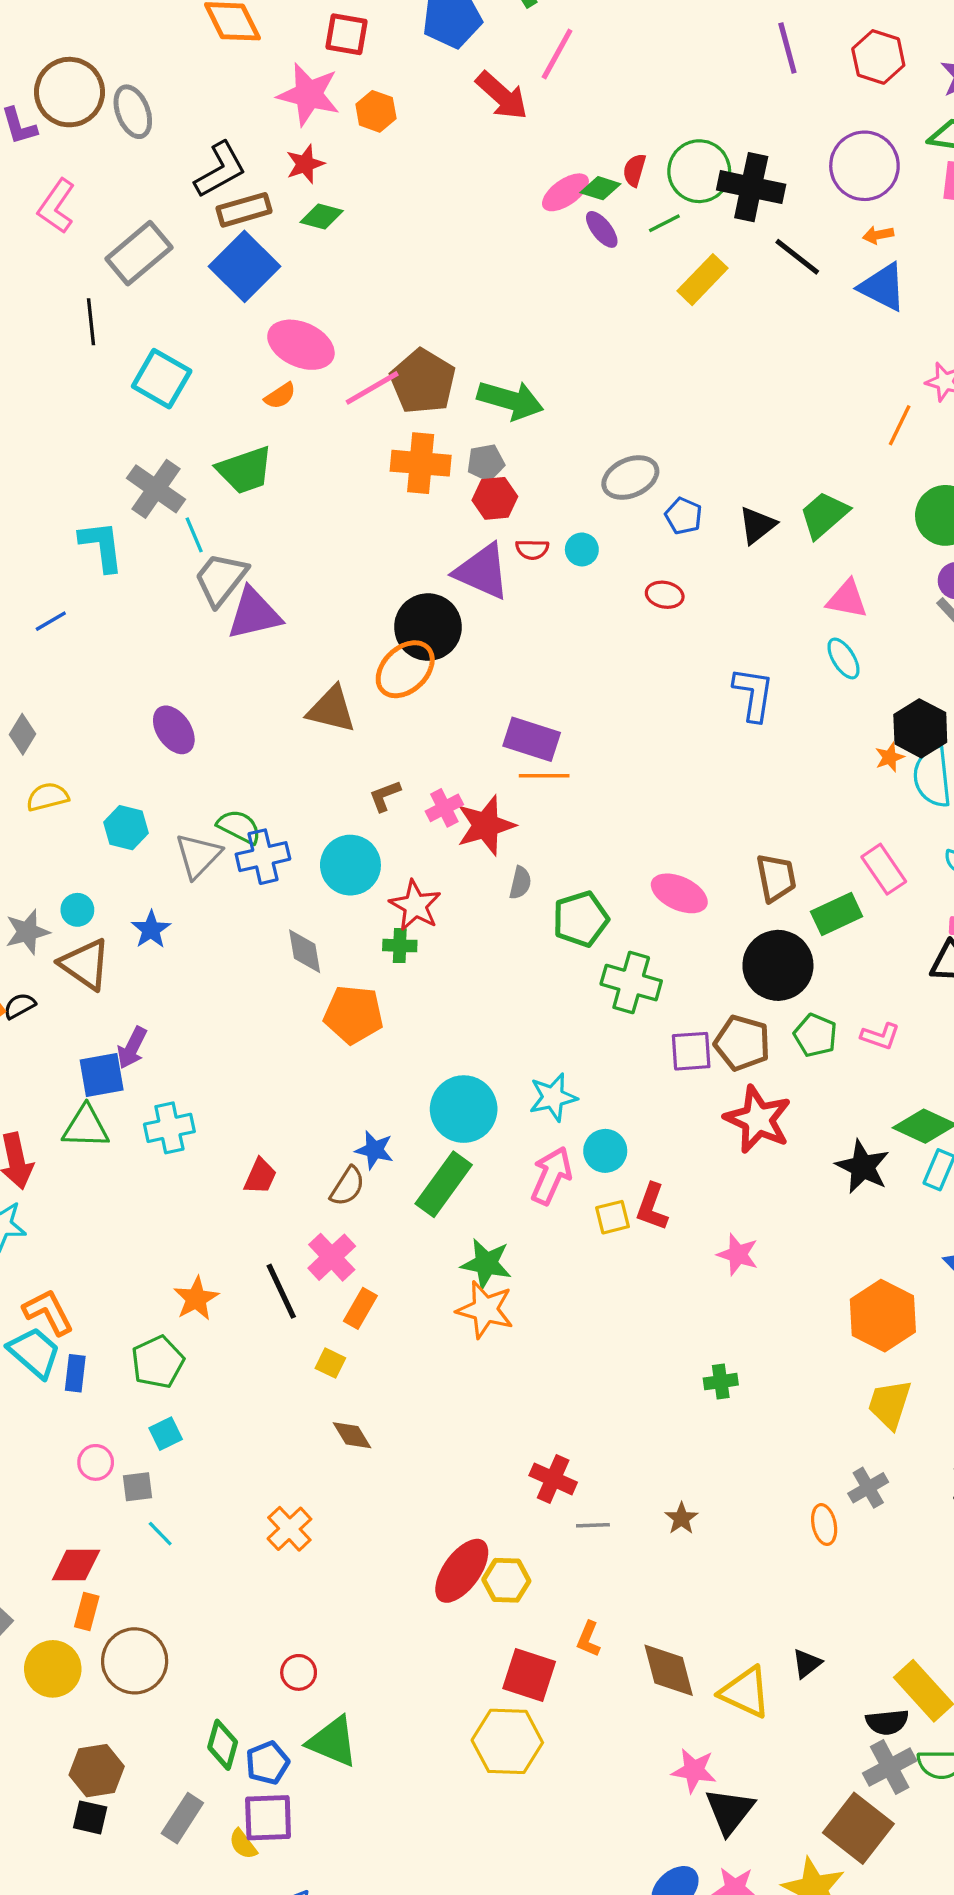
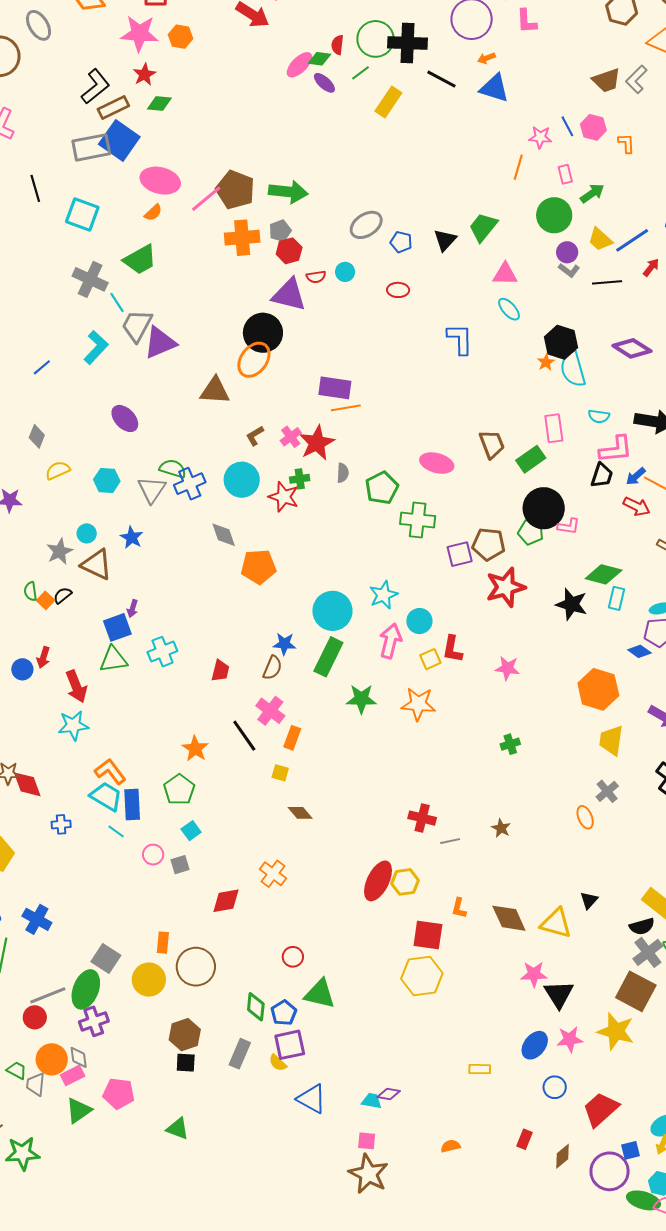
gray ellipse: (133, 112) -> (39, 25), moved
gray rectangle: (139, 253) -> (91, 147), moved, turned 39
cyan L-shape: (102, 546) -> (96, 347), moved, turned 60
pink rectangle: (884, 869) -> (554, 428), turned 36
green cross: (400, 946) -> (300, 479), moved
black circle: (778, 965) -> (544, 508), moved
purple arrow: (132, 1048) -> (132, 609), size x0.7
red star: (758, 1119) -> (506, 587), turned -30
orange star: (485, 1310) -> (418, 704), moved
blue rectangle: (75, 1373) -> (132, 805), size x1.4
cyan line: (160, 1534) -> (116, 831), moved
red diamond: (76, 1565) -> (226, 901), moved

